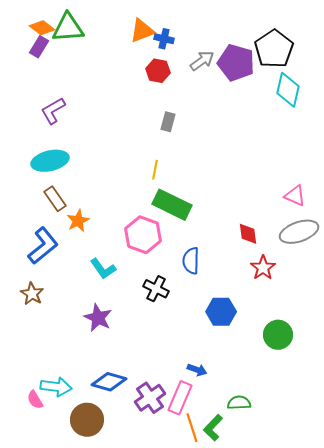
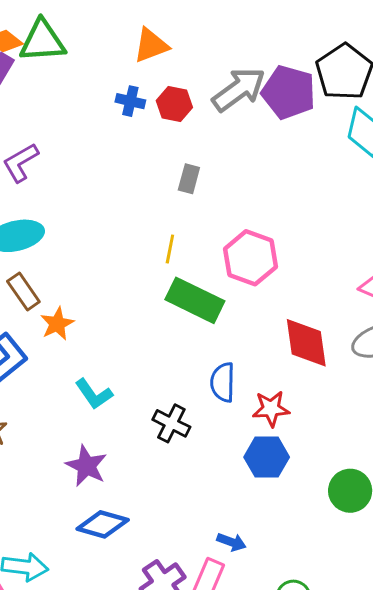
blue cross: (164, 39) -> (130, 101), moved
gray arrow: (202, 61) -> (239, 89), size x1.5
red diamond: (248, 234) -> (306, 343), size x1.6
pink hexagon: (143, 235) -> (250, 258), moved
red star: (263, 268) -> (271, 409), moved, turned 30
blue diamond: (109, 382) -> (103, 524), moved

